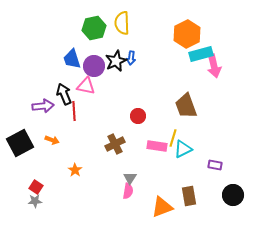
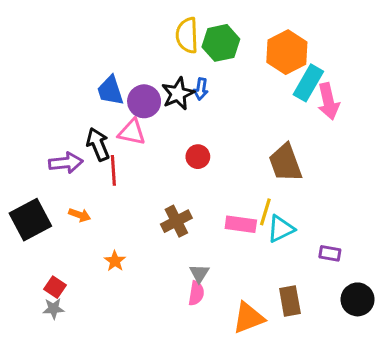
green hexagon: (94, 28) -> (221, 43), moved
cyan rectangle: (201, 54) -> (308, 83), turned -45
red circle: (138, 116) -> (198, 157), moved

